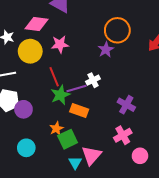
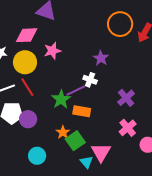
orange circle: (117, 30) -> (120, 24), moved
purple star: (106, 50) -> (101, 58), moved
red line: (54, 77) -> (27, 87), moved
white cross: (93, 80) -> (90, 80), turned -32
purple cross: (126, 105) -> (126, 98), turned 30

